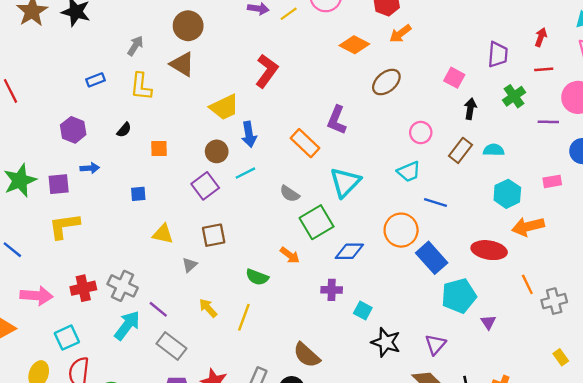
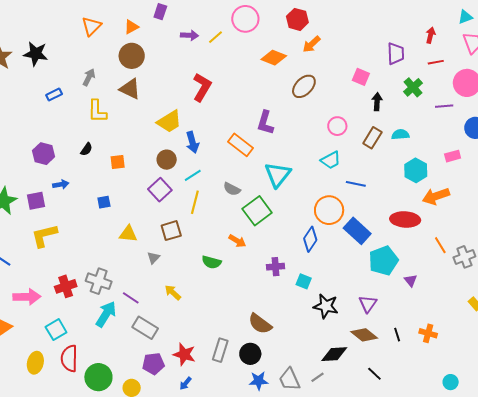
blue rectangle: (96, 80) -> (54, 95), moved
blue diamond: (349, 251) -> (310, 239), moved, turned -50
yellow line: (244, 317) -> (195, 202), moved

